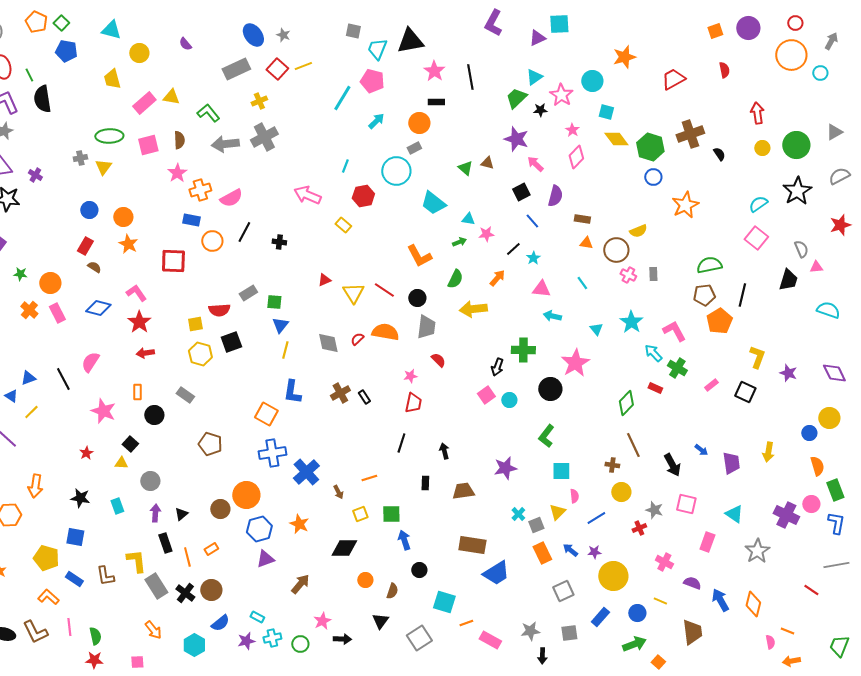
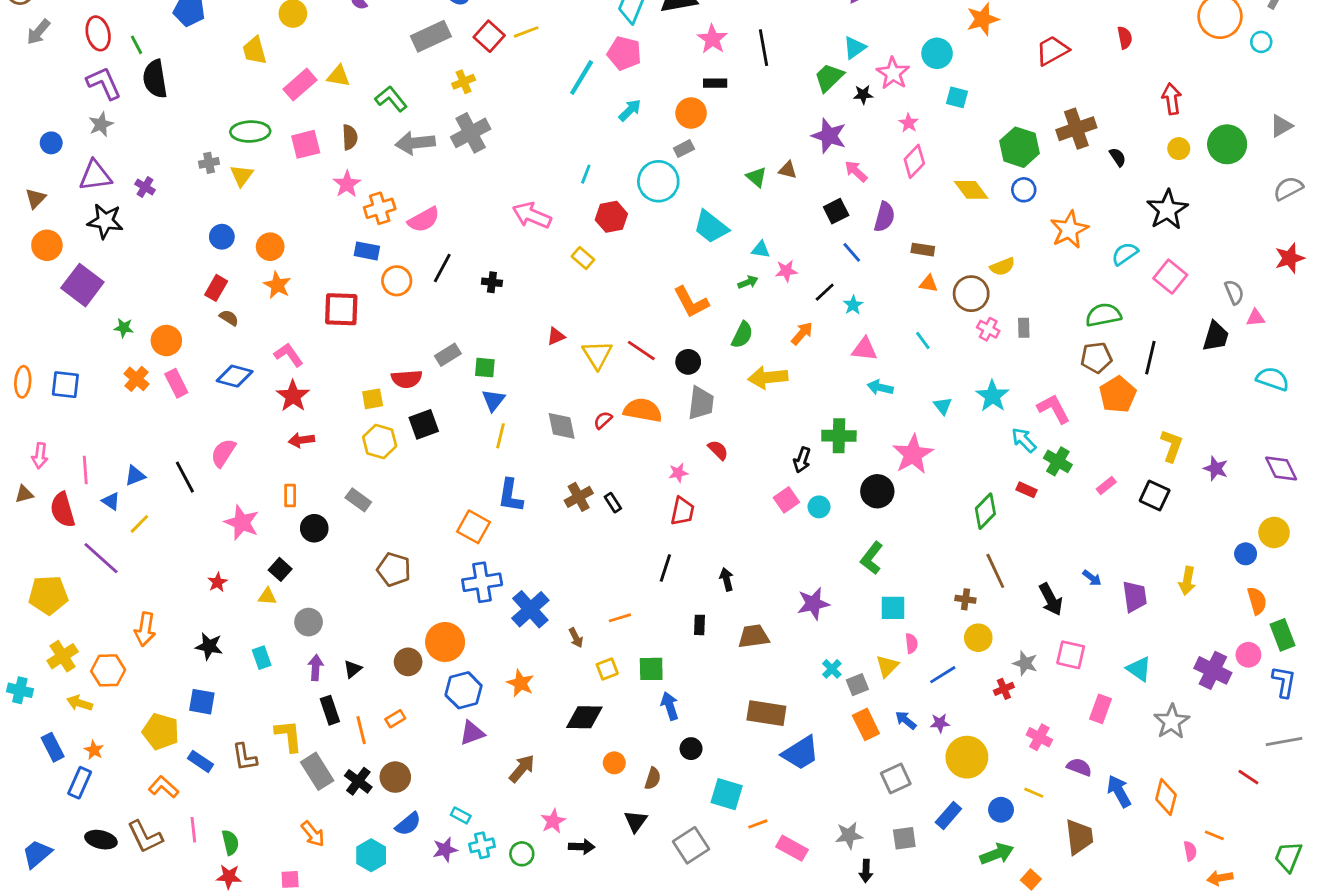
yellow diamond: (616, 139) -> (971, 190), moved
black star: (797, 191) -> (1167, 210), moved
cyan semicircle: (758, 204) -> (1125, 254), moved

